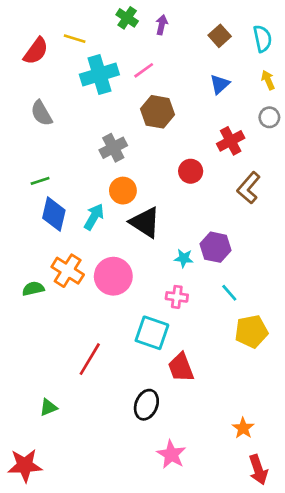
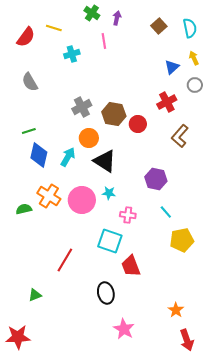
pink line: (144, 70) -> (104, 41), moved, turned -63
cyan cross: (99, 75) -> (72, 54), size x0.6
blue triangle: (220, 84) -> (172, 67), moved
brown hexagon: (157, 112) -> (114, 114), moved
cyan star: (184, 258) -> (109, 193), moved
black ellipse: (146, 405) -> (106, 293), turned -35

